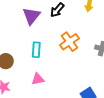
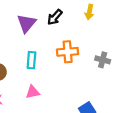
orange cross: (69, 42) -> (68, 52), turned 30

